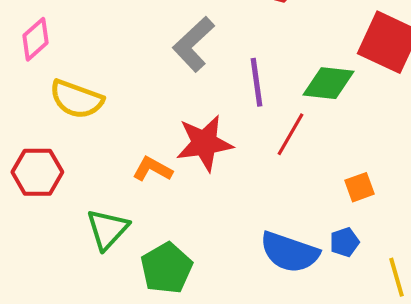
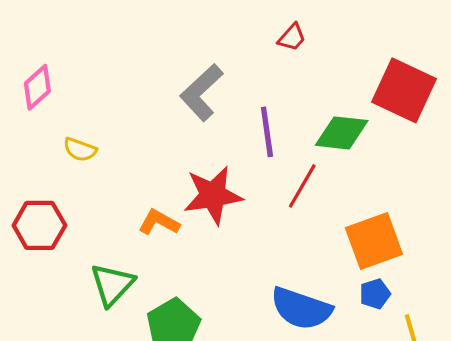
yellow semicircle: (76, 99) -> (80, 150), size x0.6
orange square: (359, 187) -> (374, 241), size x1.8
blue pentagon: (344, 242) -> (375, 294), moved

